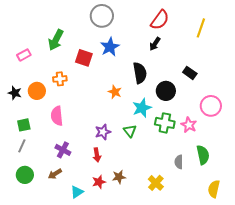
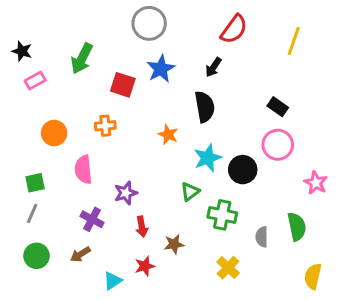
black arrow: (155, 44) -> (213, 67), moved
orange cross: (60, 79) -> (105, 126), moved
black circle: (166, 91) -> (243, 170), moved
black star: (15, 93) -> (22, 51), moved
pink circle: (211, 106) -> (278, 145), moved
green cross: (165, 123) -> (222, 215), moved
pink star: (189, 125) -> (316, 183), moved
green triangle: (130, 131) -> (190, 192), turned 32
purple star: (103, 132) -> (126, 193), moved
brown star: (119, 177) -> (174, 244), moved

